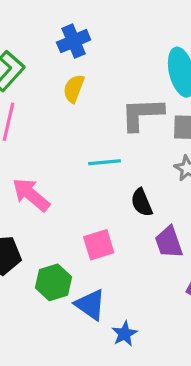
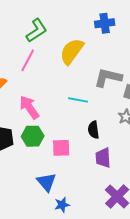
blue cross: (74, 41) -> (105, 23), moved
yellow semicircle: (74, 89) -> (72, 51), size x1.6
green hexagon: (54, 282) -> (33, 136), moved

